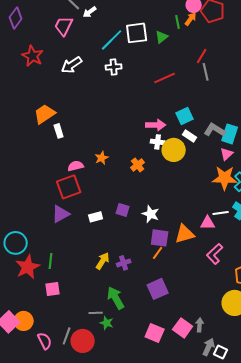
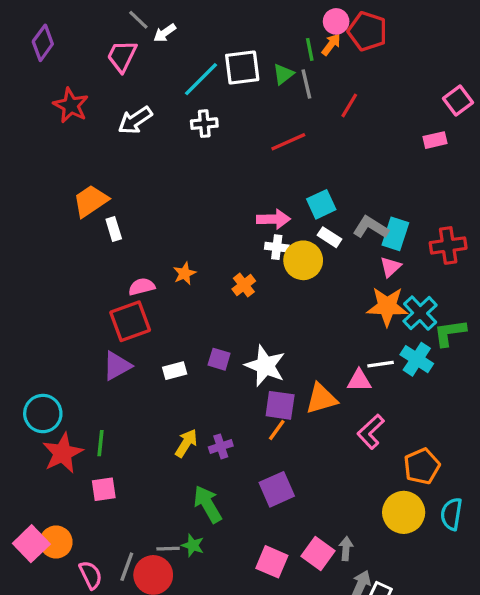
gray line: (206, 72) -> (306, 84), moved
white star: (151, 214) -> (265, 366), size x1.4
gray line: (96, 313) -> (168, 549), moved

